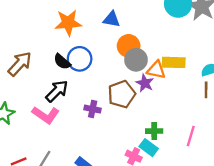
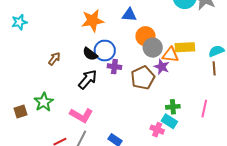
brown arrow: (20, 64) -> (54, 59), size x0.6
purple cross: (93, 109) -> (114, 67), moved
pink L-shape: (46, 115) -> (81, 115), moved

